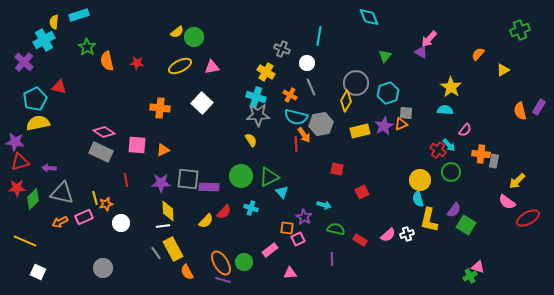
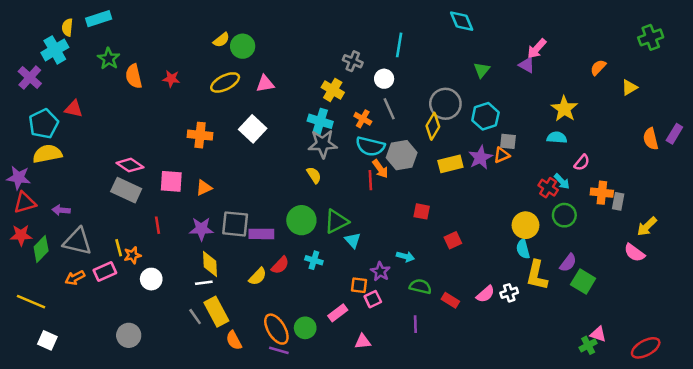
red ellipse: (528, 218) -> (646, 348), moved

